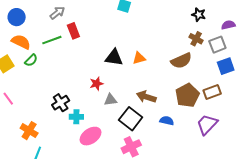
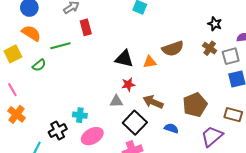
green line: (52, 40) -> (60, 46), moved
green semicircle: (31, 60) -> (39, 65), moved
brown semicircle: (181, 61) -> (173, 49), moved
red star: (96, 84) -> (128, 84), moved
brown rectangle: (212, 92) -> (233, 115), moved, turned 30
black cross: (61, 103) -> (58, 130), moved
orange cross: (29, 131) -> (16, 114), moved

